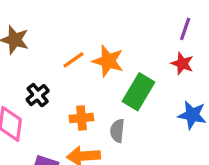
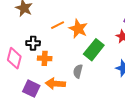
black cross: (38, 95) -> (33, 43), turned 32
orange cross: (81, 118) -> (45, 58), moved

